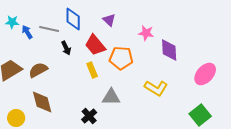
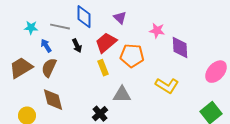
cyan star: (12, 22) -> (31, 28), moved
blue arrow: (27, 32) -> (46, 46), moved
red trapezoid: (95, 45) -> (106, 43), turned 90
brown semicircle: (38, 70) -> (49, 68), turned -36

